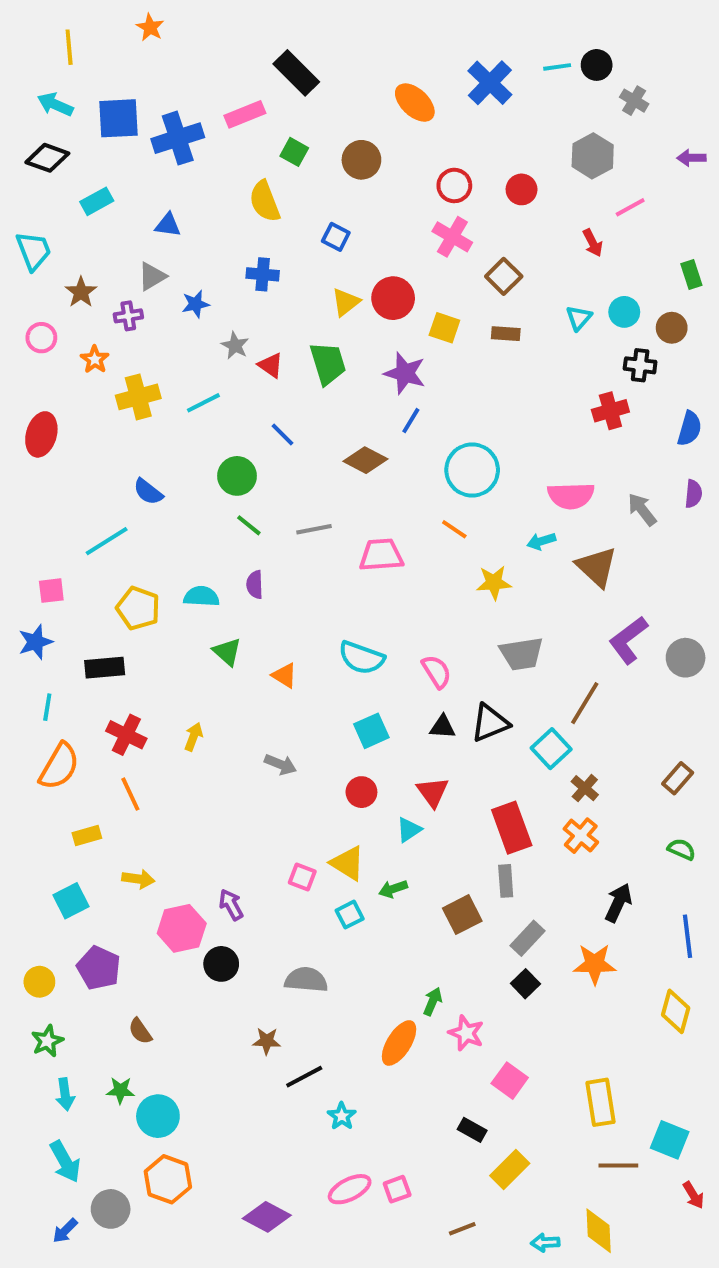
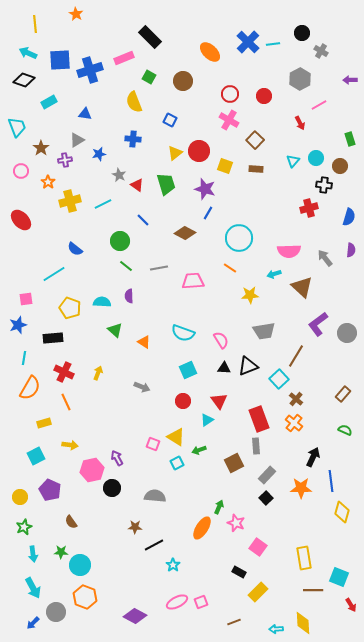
cyan line: (557, 67) -> (273, 44), moved
red ellipse: (41, 434) -> (21, 220), turned -60
blue line: (687, 936) -> (331, 481), moved

